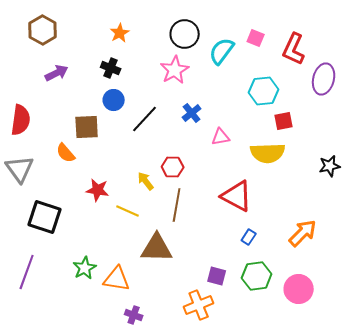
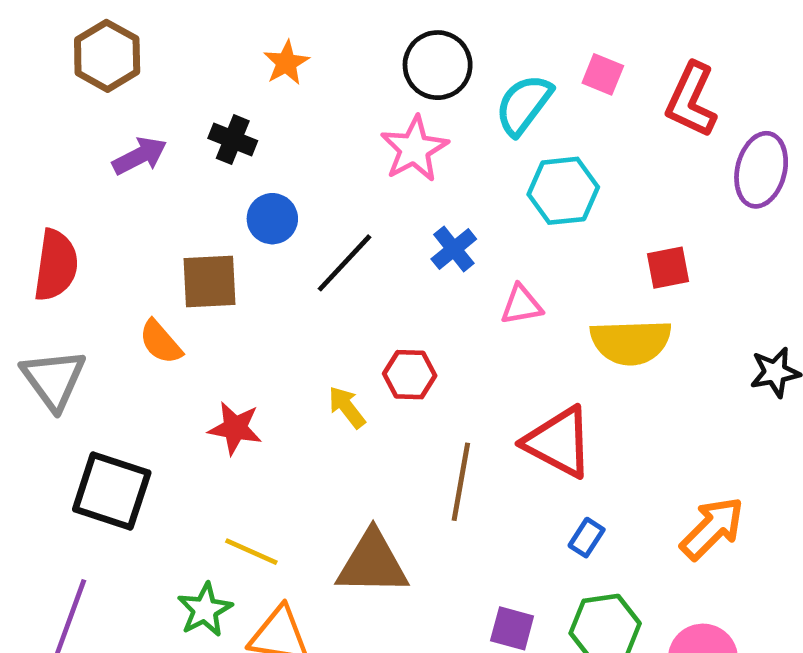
black cross: (111, 68) -> (233, 140), moved
cyan hexagon: (264, 91) -> (563, 191), moved
brown line: (177, 205) -> (461, 482), moved
yellow line: (128, 211) -> (251, 552), moved

